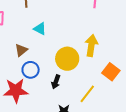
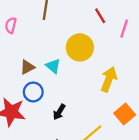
cyan triangle: (40, 29) -> (53, 66), moved
yellow circle: (67, 59) -> (80, 47), moved

